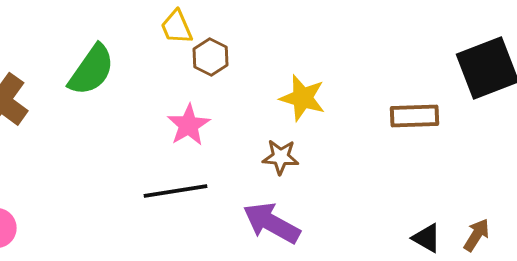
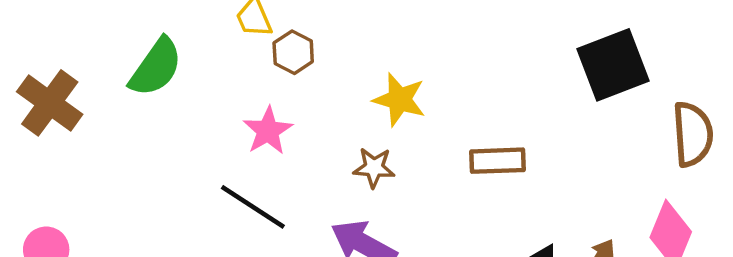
brown rectangle: (415, 116) -> (498, 161), moved
black line: (176, 191) -> (253, 207), turned 42

